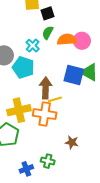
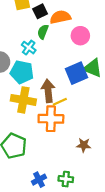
orange semicircle: (67, 40) -> (60, 17), moved
blue square: (74, 75) -> (76, 73), turned -30
yellow cross: (19, 110) -> (23, 100), moved, turned 30
green cross: (48, 161) -> (66, 179), moved

